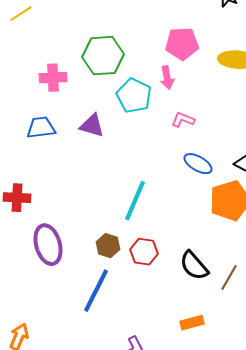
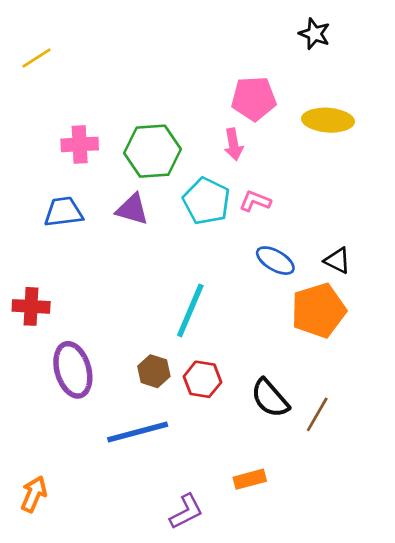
green hexagon: (103, 56) -> (153, 151), moved
cyan pentagon: (134, 96) -> (207, 201), moved
blue line: (96, 291) -> (138, 432), turned 48
orange rectangle: (192, 323) -> (250, 479), moved

